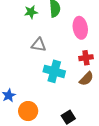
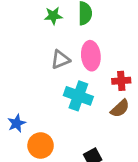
pink ellipse: (80, 28) -> (91, 56), moved
gray triangle: (39, 45) -> (60, 60), turned -35

